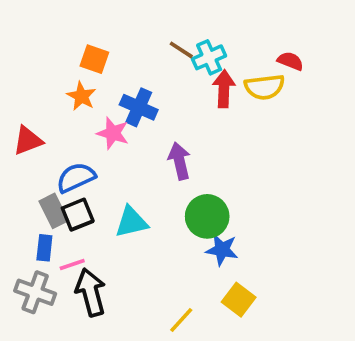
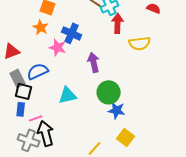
yellow semicircle: (265, 87) -> (140, 43), moved
gray rectangle: (54, 211) -> (18, 78), moved
black square: (78, 215) -> (24, 91), moved, turned 36
gray cross: (35, 292) -> (29, 140), moved

